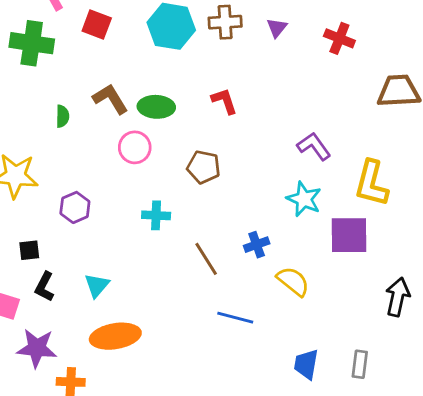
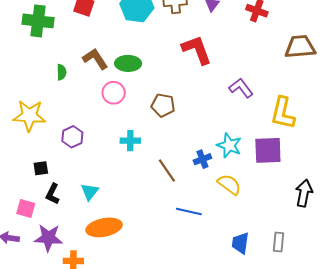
red L-shape: (224, 101) -> (197, 50), moved, size x1.6
cyan star: (304, 199) -> (229, 145), moved

